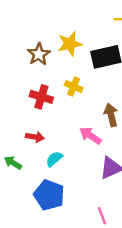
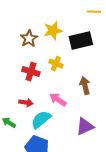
pink arrow: (90, 136) -> (58, 100), moved
cyan semicircle: (54, 159) -> (41, 120), size x1.5

